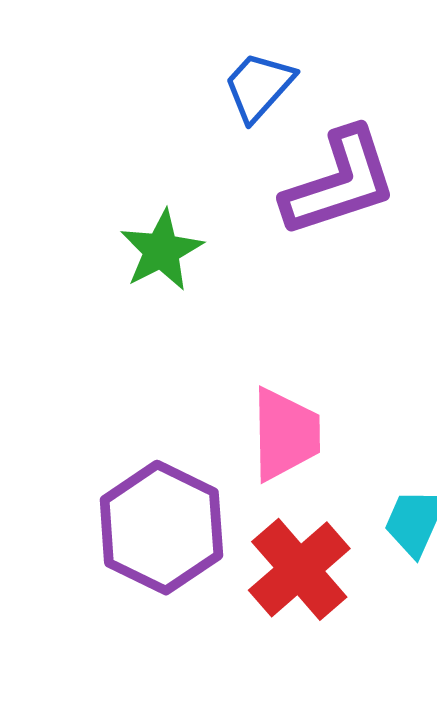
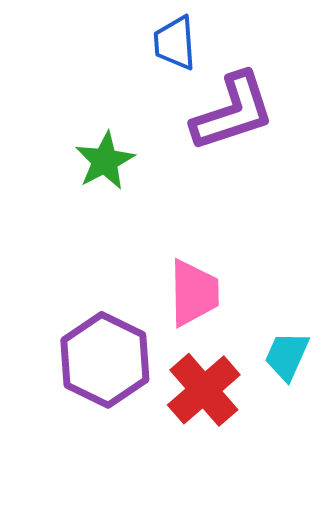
blue trapezoid: (259, 86) -> (175, 43), turned -46

